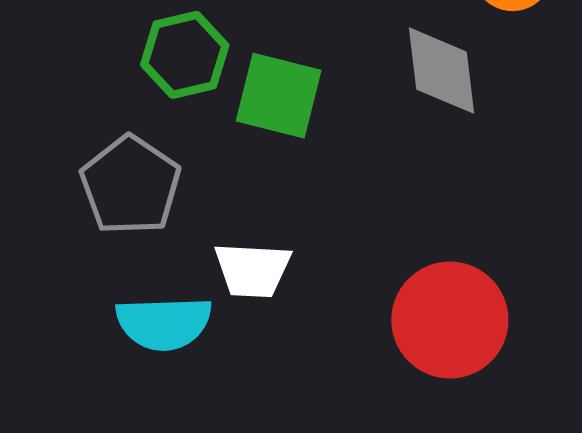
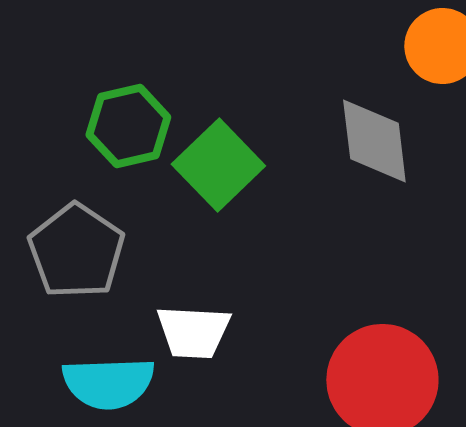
green square: (279, 96) -> (218, 165), turned 32

